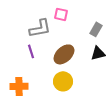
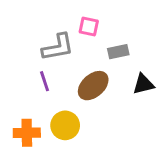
gray rectangle: (96, 29) -> (118, 52), moved, turned 48
yellow circle: (63, 81) -> (65, 125), moved

